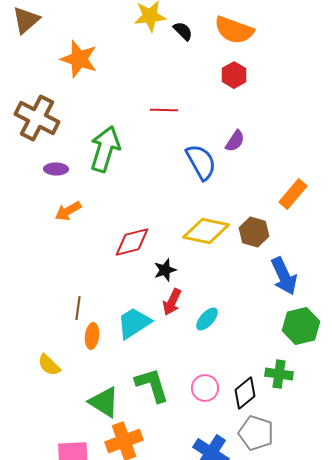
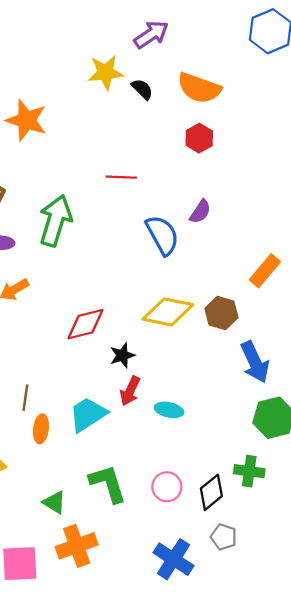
cyan ellipse: (207, 319) -> (169, 410), turned 60
green triangle: (104, 402) -> (54, 502), size x0.7
gray pentagon: (256, 433) -> (224, 537), size x0.7

